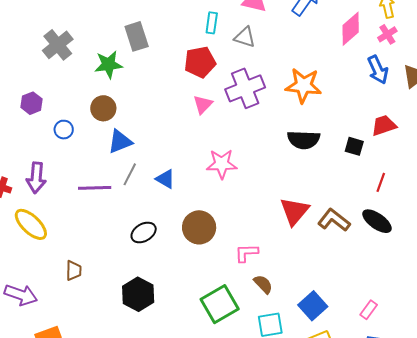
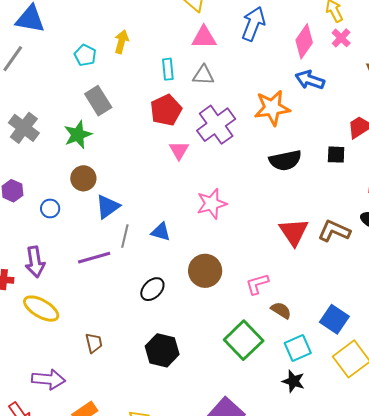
blue arrow: (378, 70) -> (310, 80), moved, turned 148

